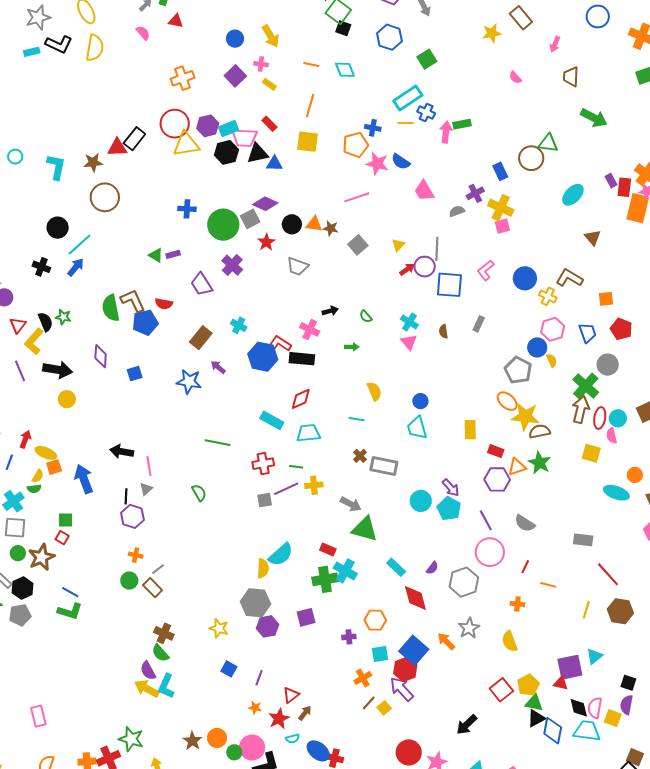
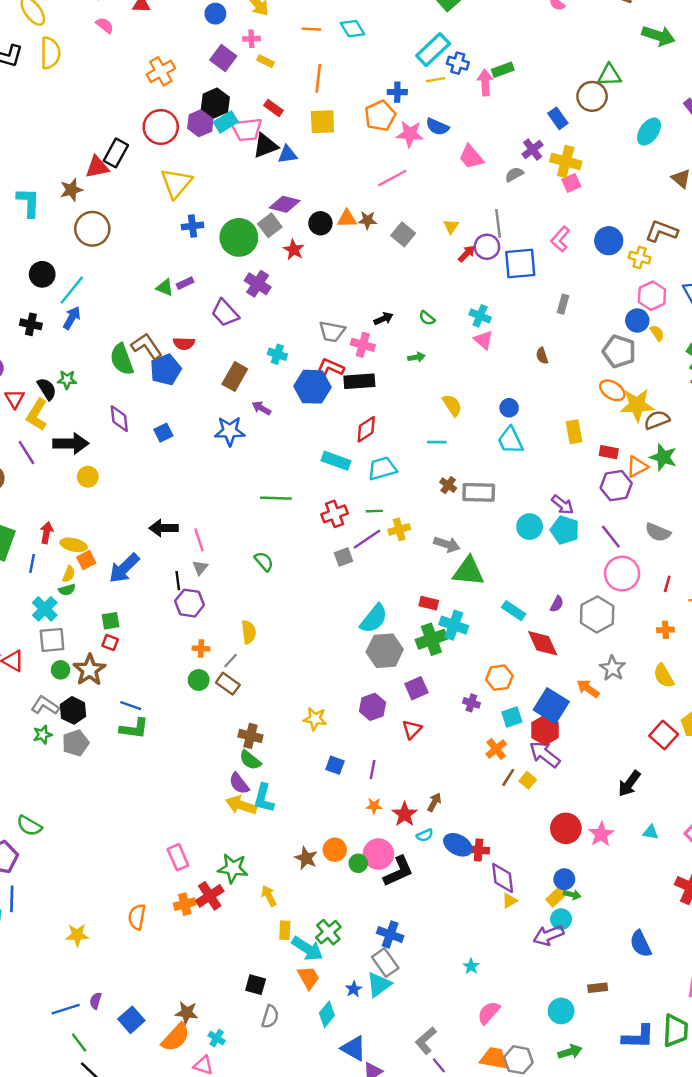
yellow triangle: (186, 144) -> (176, 183), moved, turned -32
black hexagon: (226, 152) -> (215, 103), moved
gray trapezoid: (298, 266) -> (332, 332), moved
brown semicircle: (443, 331) -> (542, 356), moved
blue arrow: (84, 479) -> (124, 568), turned -104
yellow semicircle: (263, 568) -> (249, 632), moved
gray hexagon: (255, 603) -> (385, 651), moved
purple cross: (349, 637) -> (471, 703), turned 32
red triangle: (291, 695) -> (412, 729), moved
pink rectangle: (38, 716) -> (178, 857), moved

